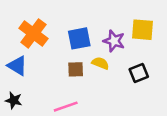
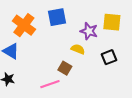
blue square: (79, 38) -> (57, 17), moved
brown square: (76, 69) -> (65, 68), moved, turned 32

